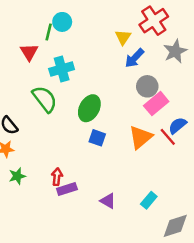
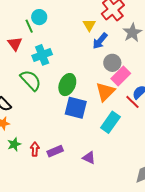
green line: (49, 32) -> (29, 26), turned -32
orange triangle: (141, 137) -> (105, 92), moved
blue square: (97, 138) -> (76, 108), size x1.6
red arrow: (57, 177) -> (35, 149), moved
cyan rectangle: (149, 200) -> (110, 122), moved, size x1.5

